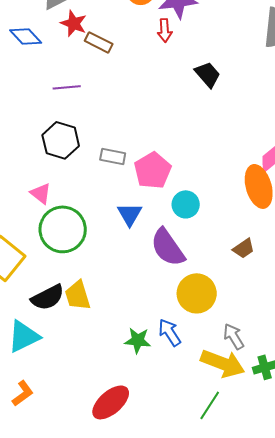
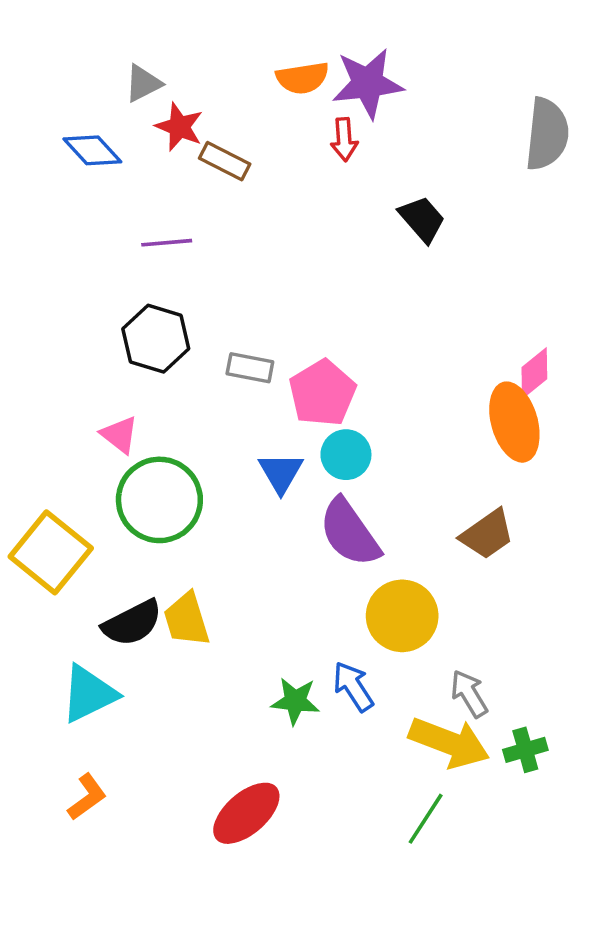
cyan circle: (186, 204) -> (346, 455), moved
brown trapezoid: (244, 248) -> (487, 534), size x1.4

